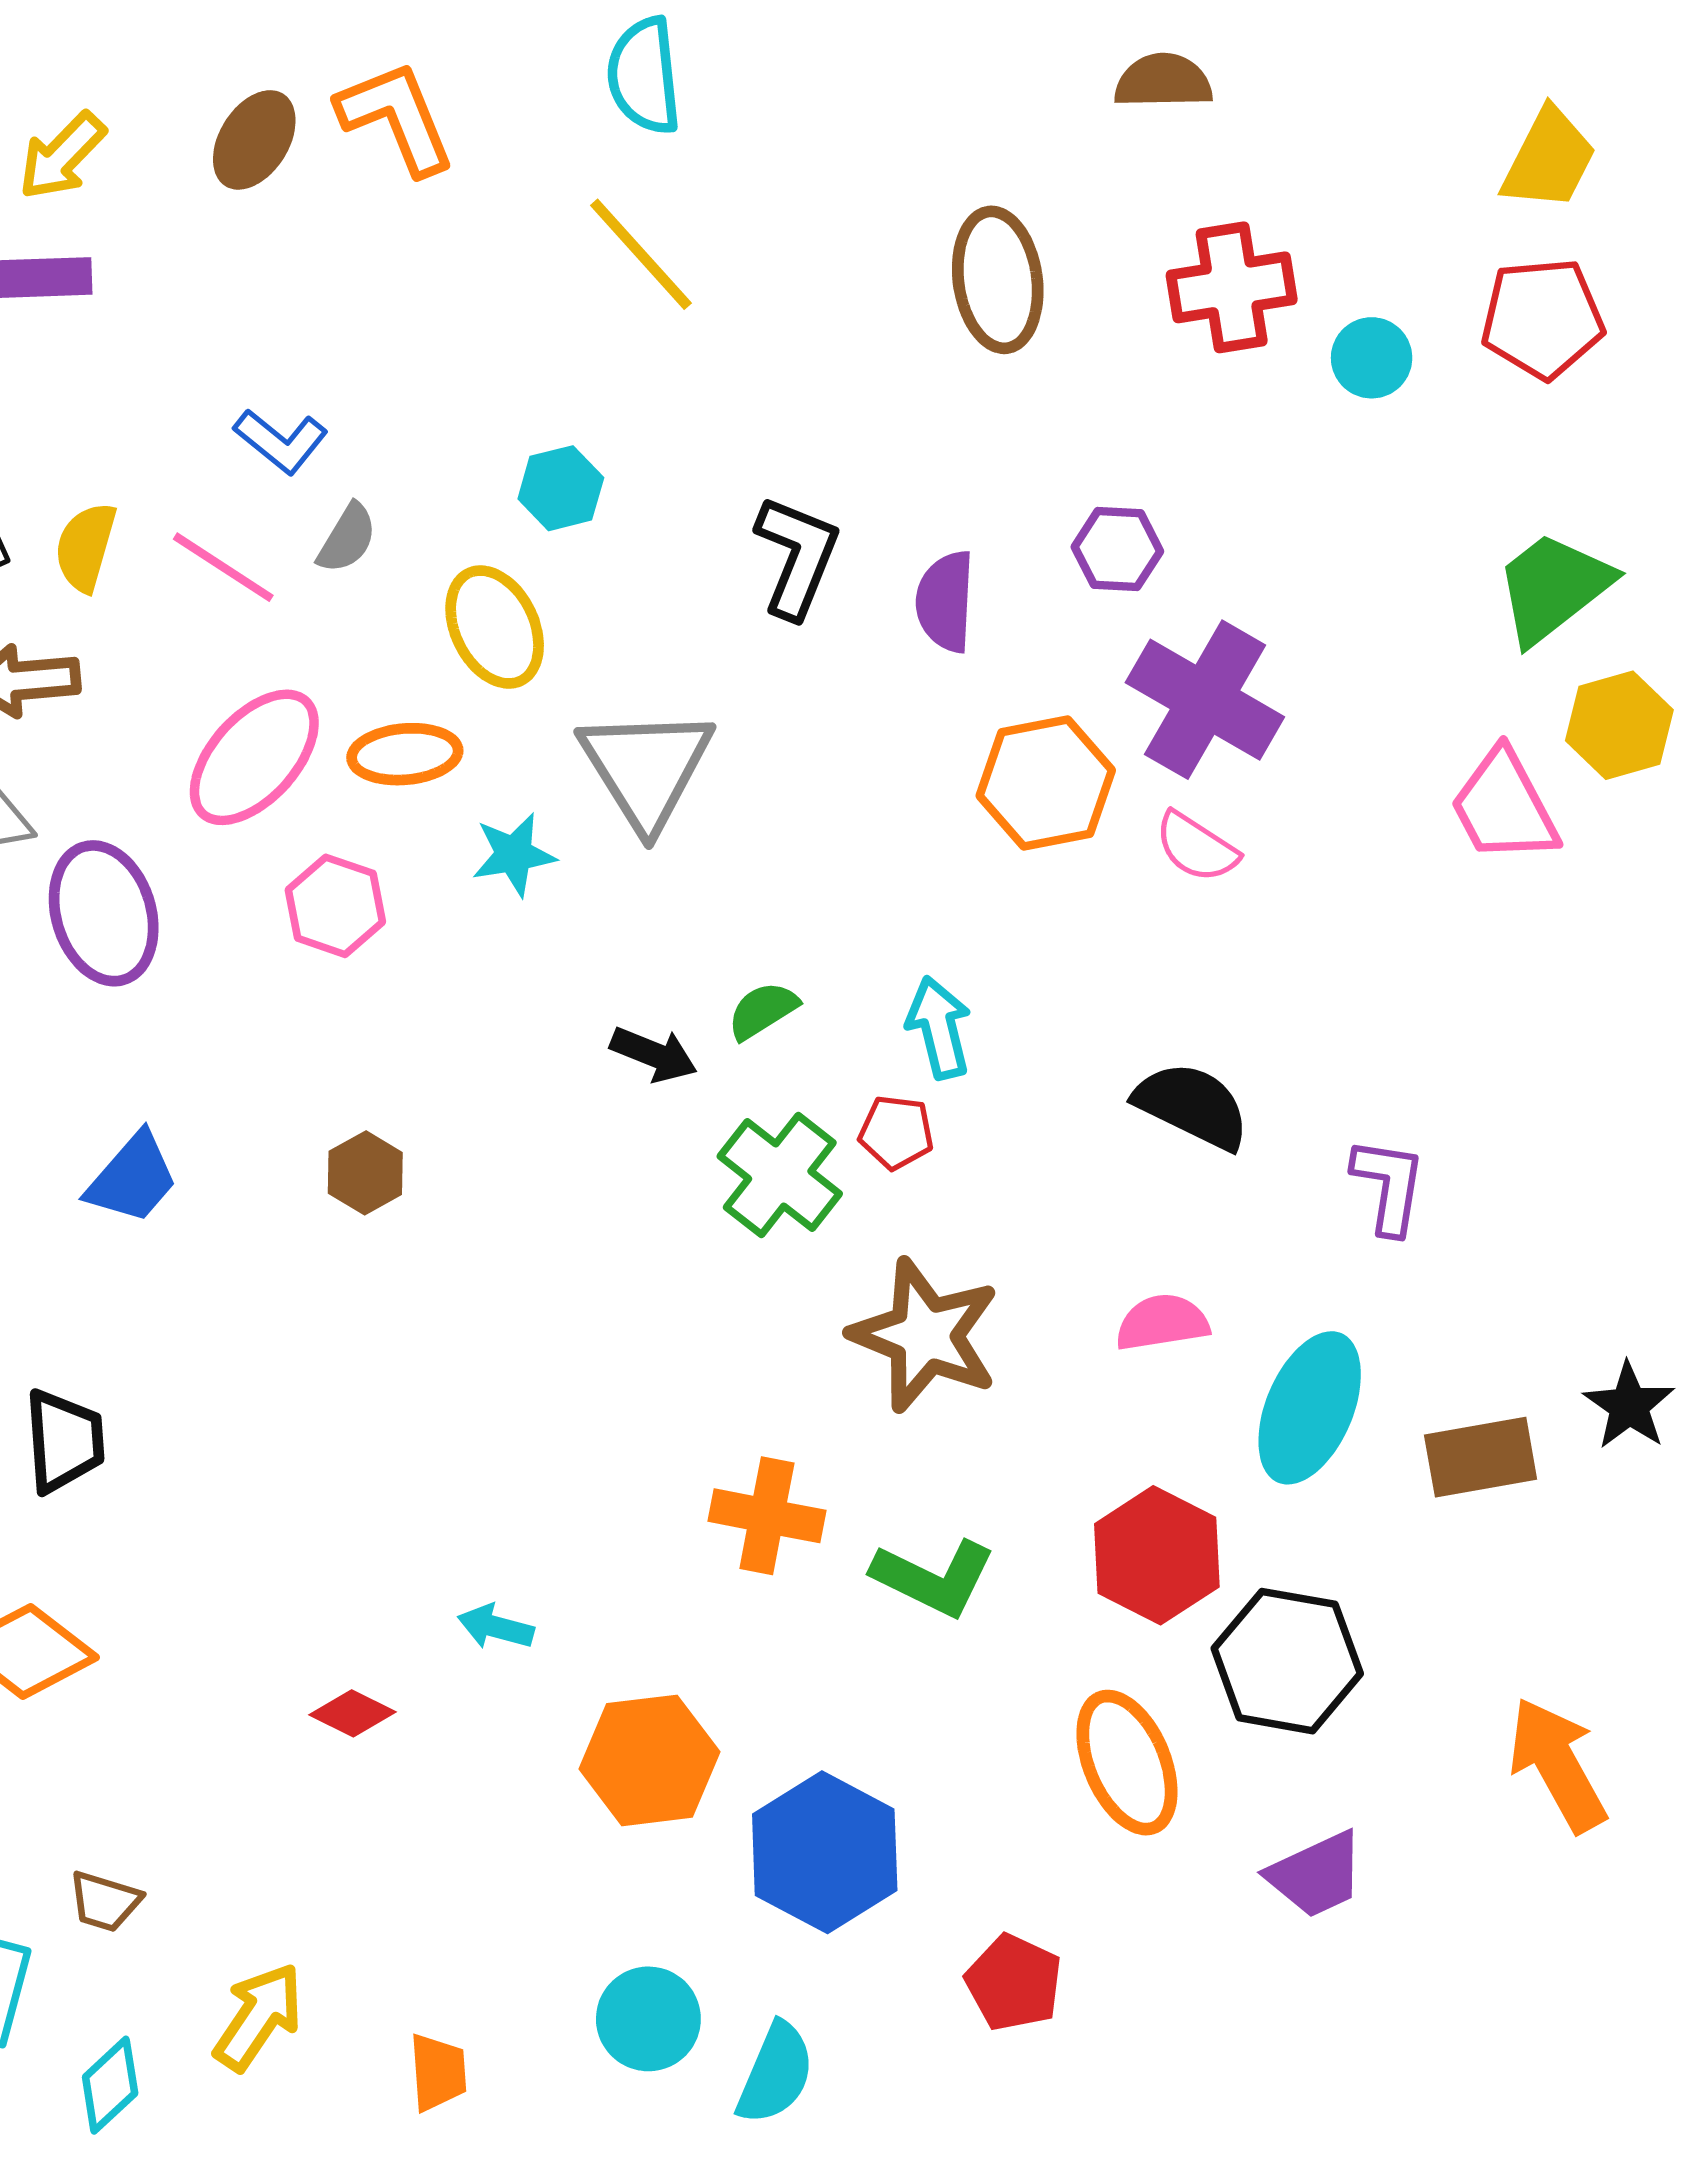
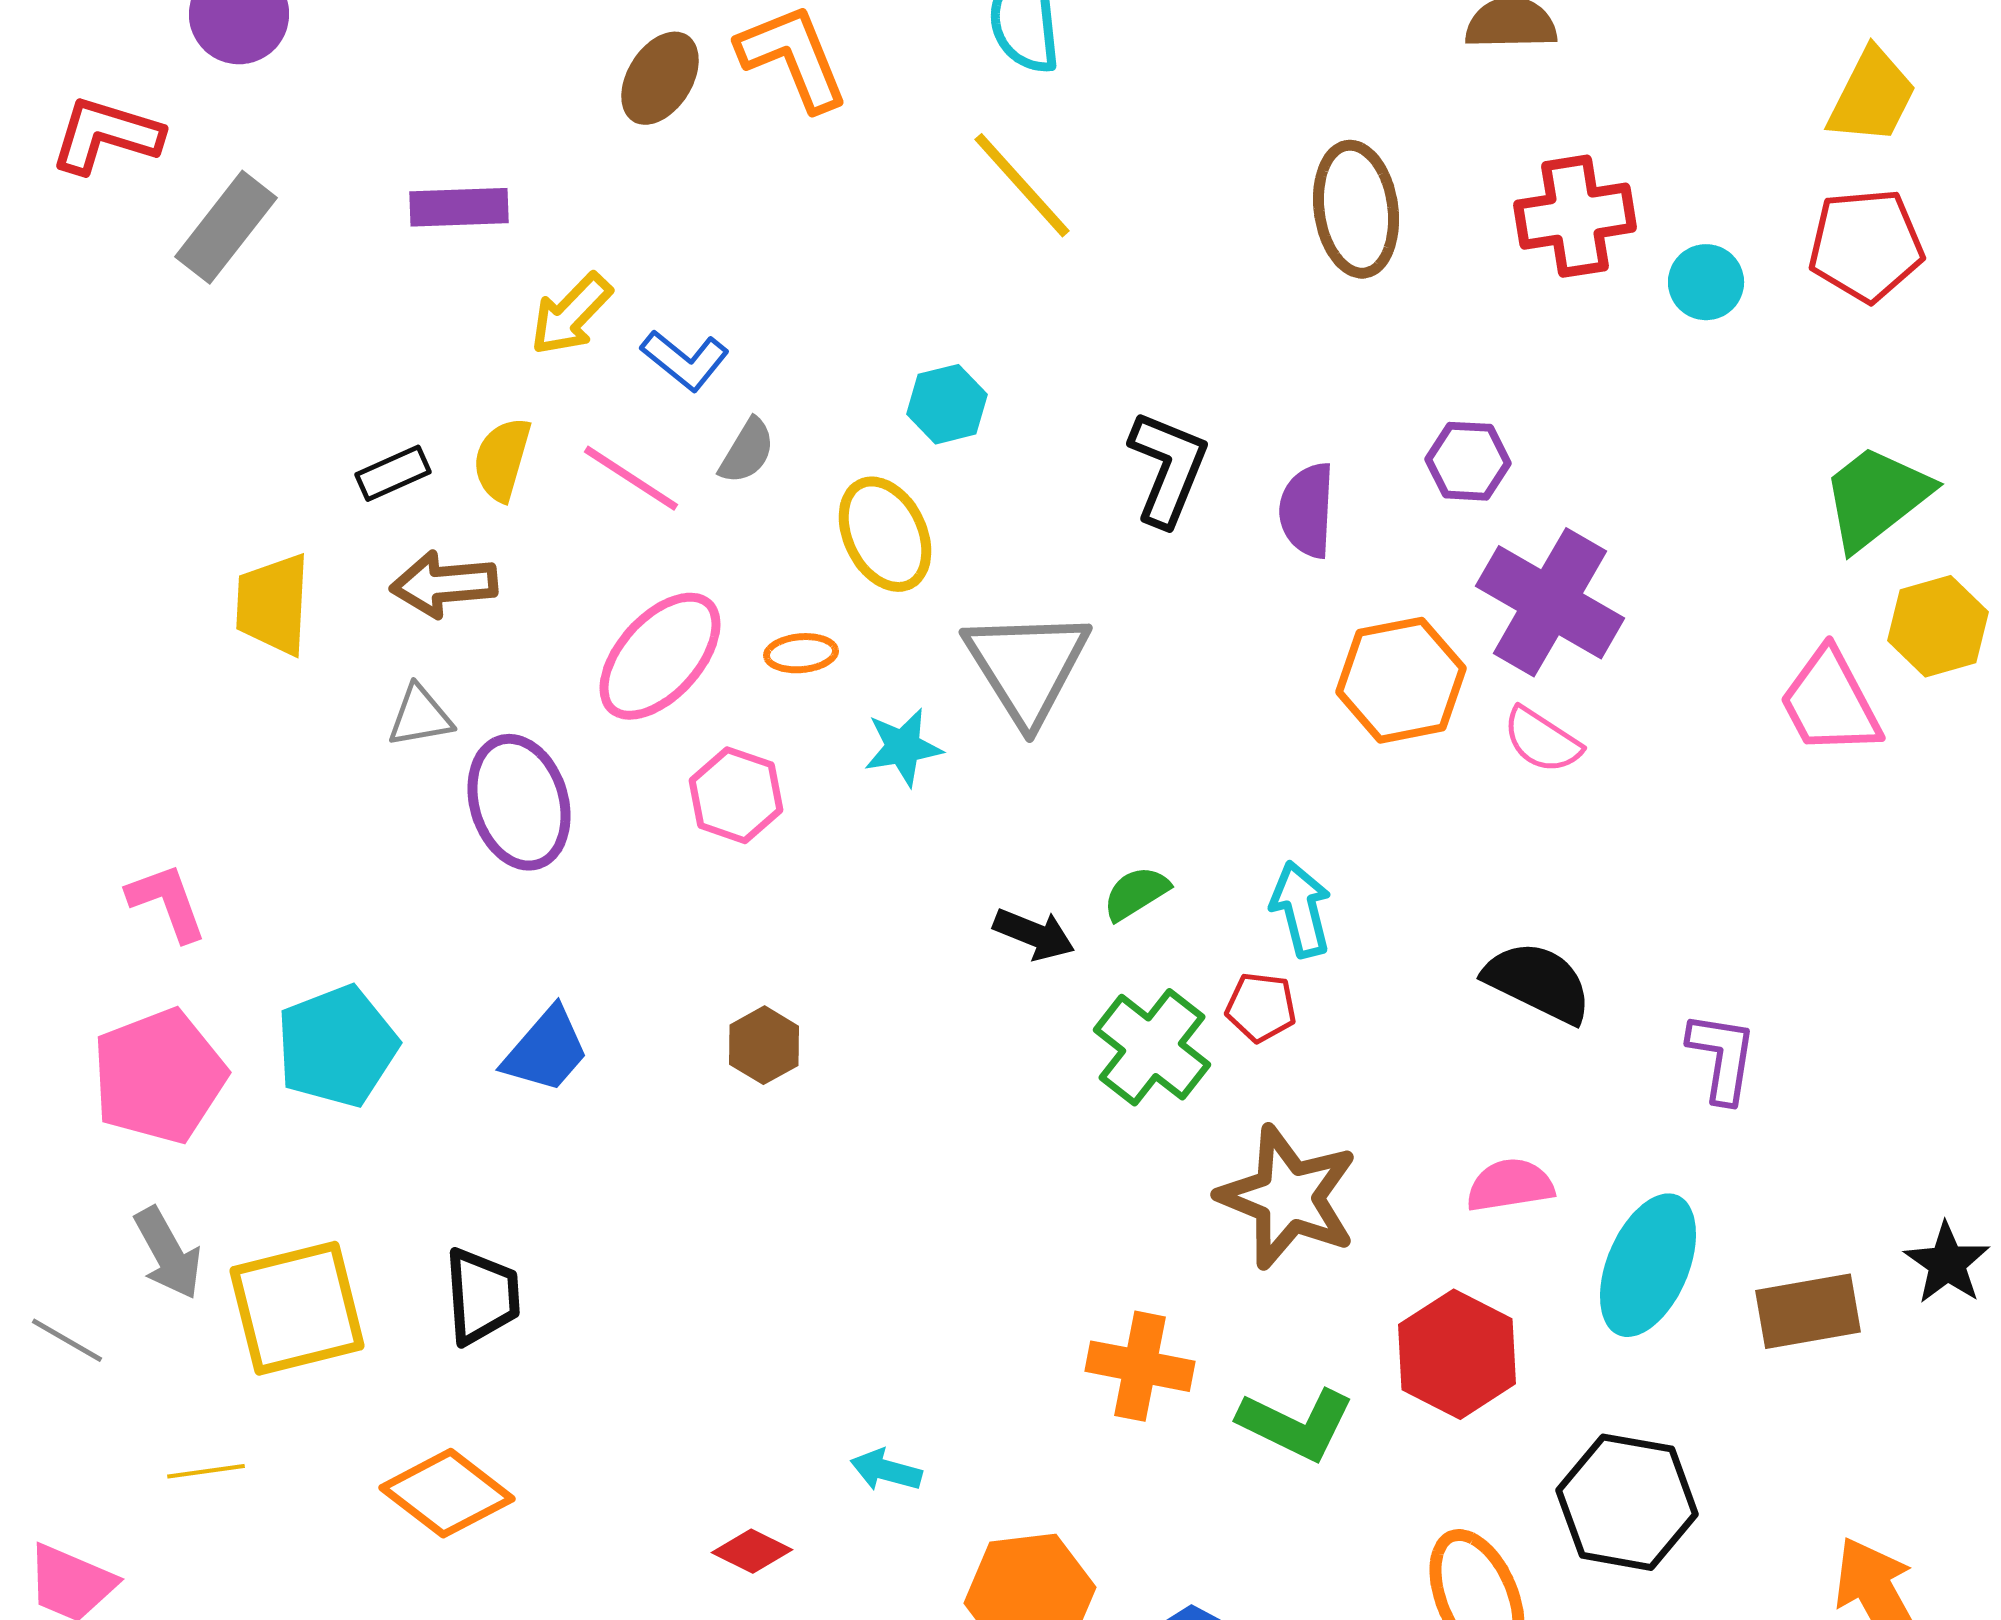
yellow arrow: (62, 156) -> (571, 314), moved
orange ellipse: (405, 754) -> (801, 653), size x0.7
red hexagon: (1157, 1555) -> (1457, 1354), moved

